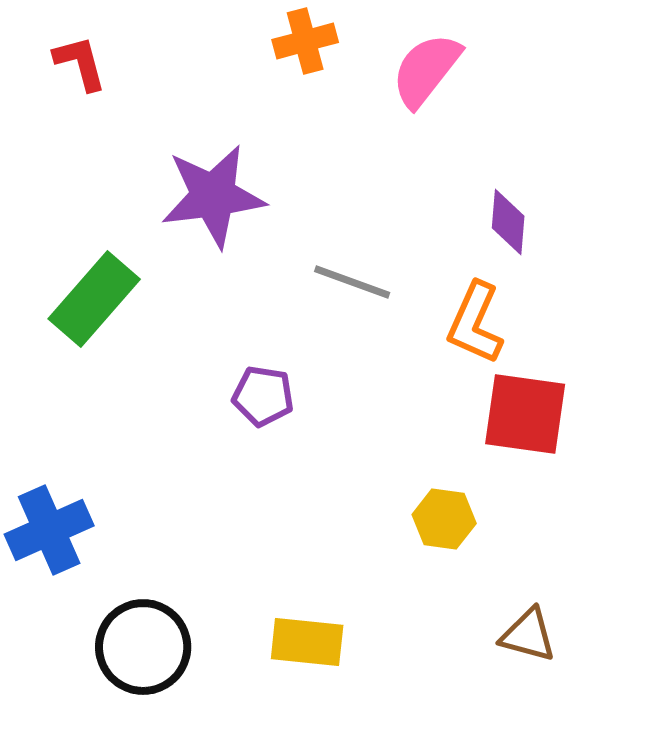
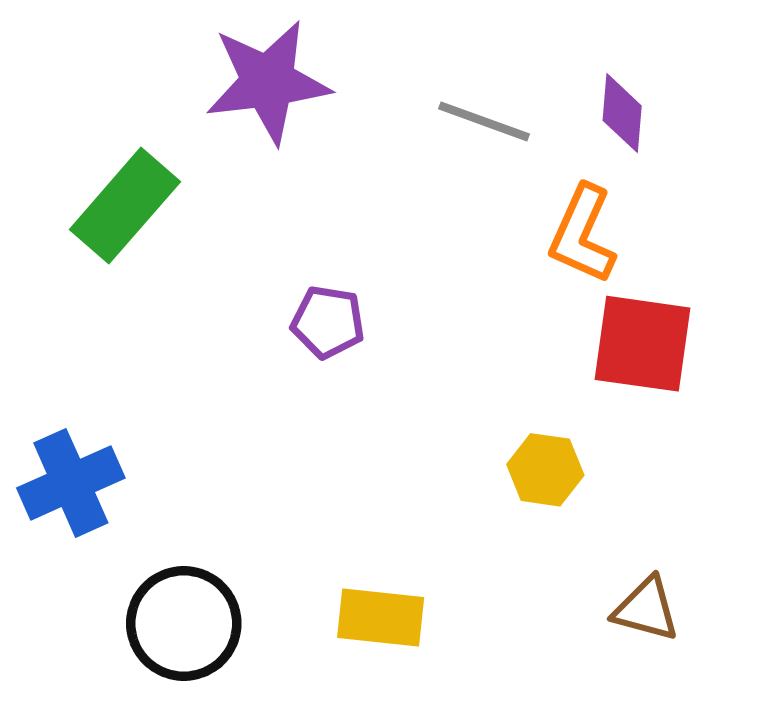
gray line: (352, 282) -> (484, 121), moved

